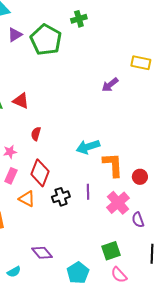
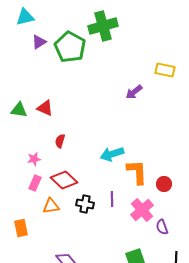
green cross: (79, 19) -> (103, 26), size x1.8
red diamond: (40, 173) -> (64, 180), turned -68
black cross: (61, 197) -> (85, 204), turned 30
orange triangle: (27, 199) -> (51, 206), turned -36

